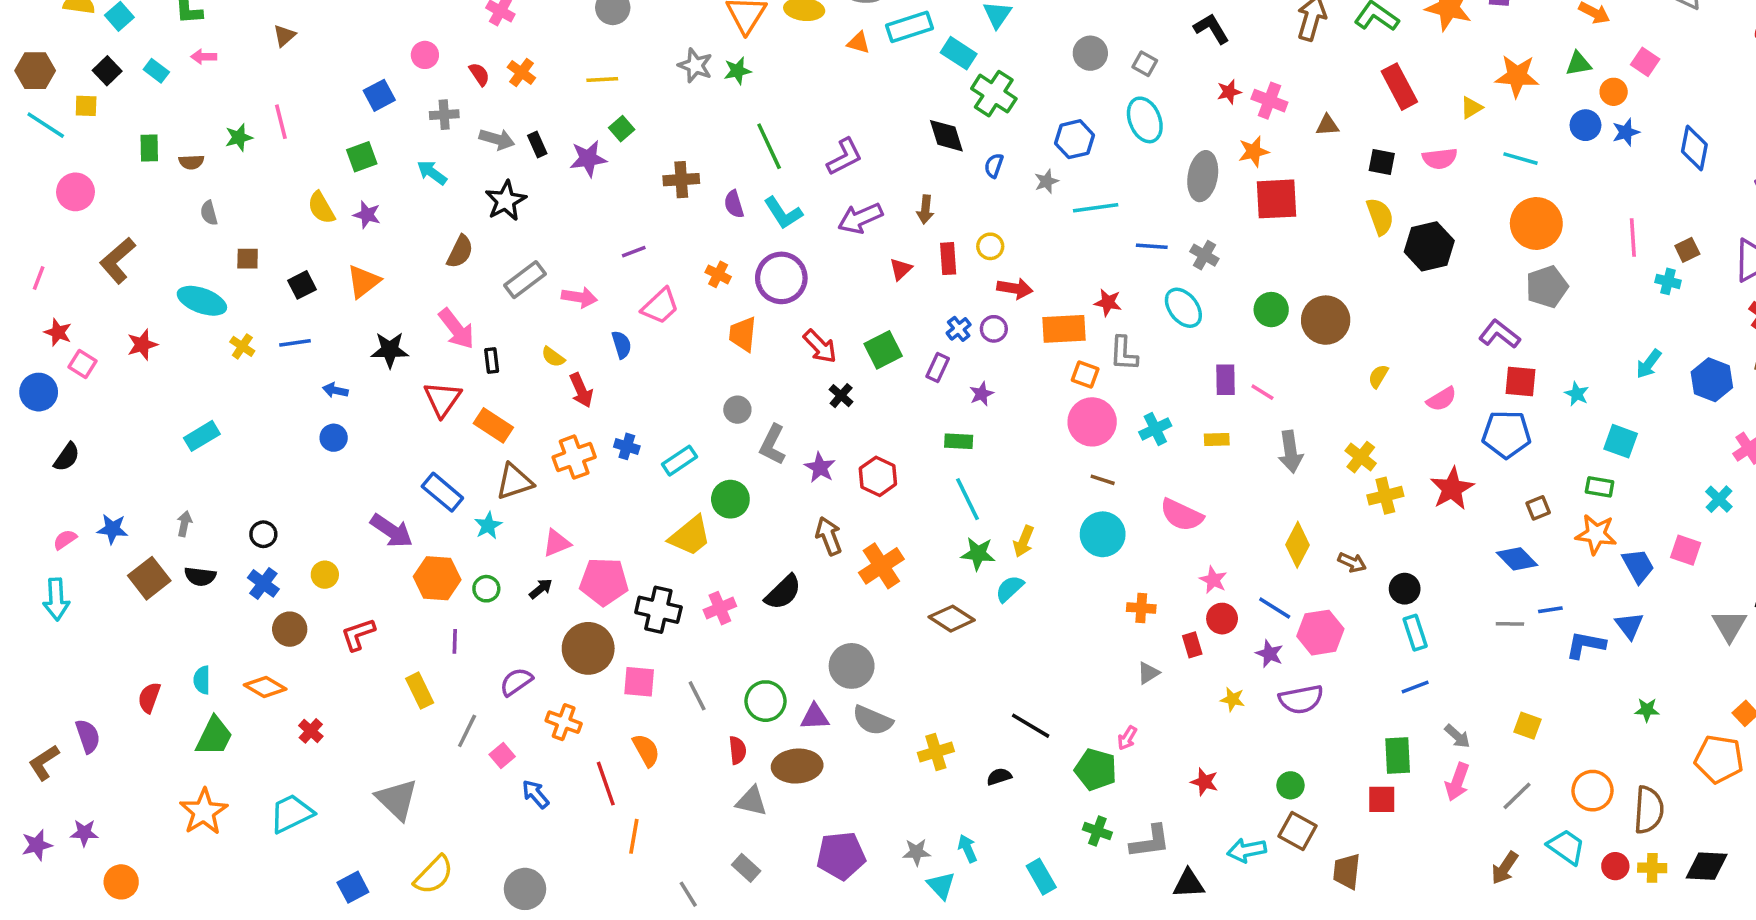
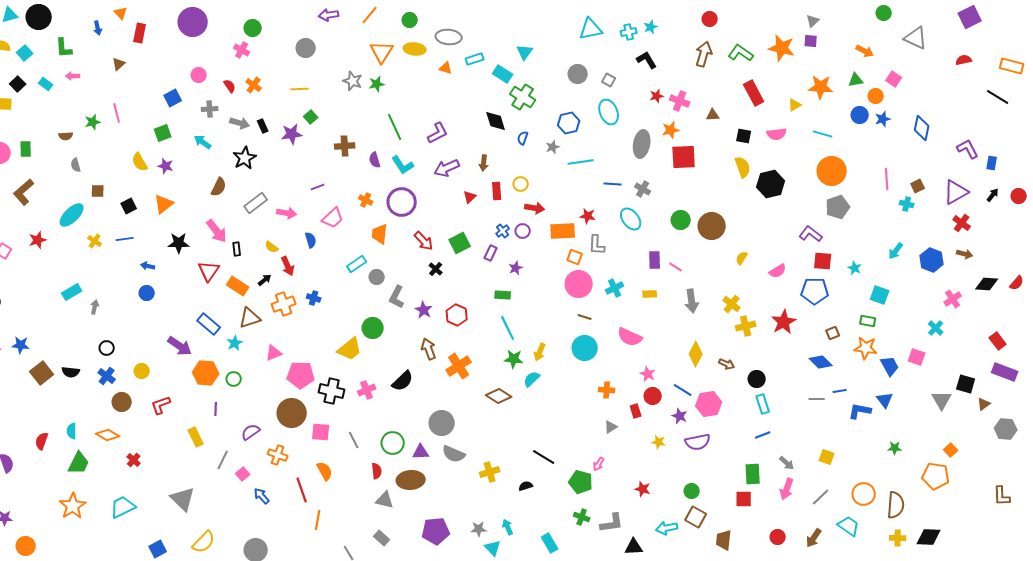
cyan rectangle: (909, 27) -> (475, 59), size x0.7
green rectangle: (149, 148) -> (26, 149), moved
cyan ellipse: (202, 301) -> (72, 215), turned -64
cyan rectangle: (679, 461) -> (357, 264), moved
gray arrow: (184, 524) -> (95, 307), moved
black arrow: (541, 589) -> (265, 280), moved
red circle: (1615, 866) -> (778, 537), moved

